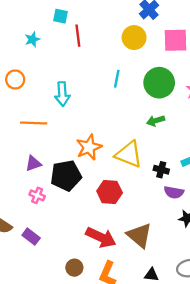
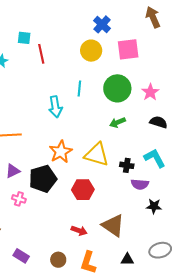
cyan arrow: (62, 94) -> (55, 107), moved
purple rectangle: (31, 237) -> (21, 256), moved
red arrow: (101, 237) -> (79, 231), size x0.6

